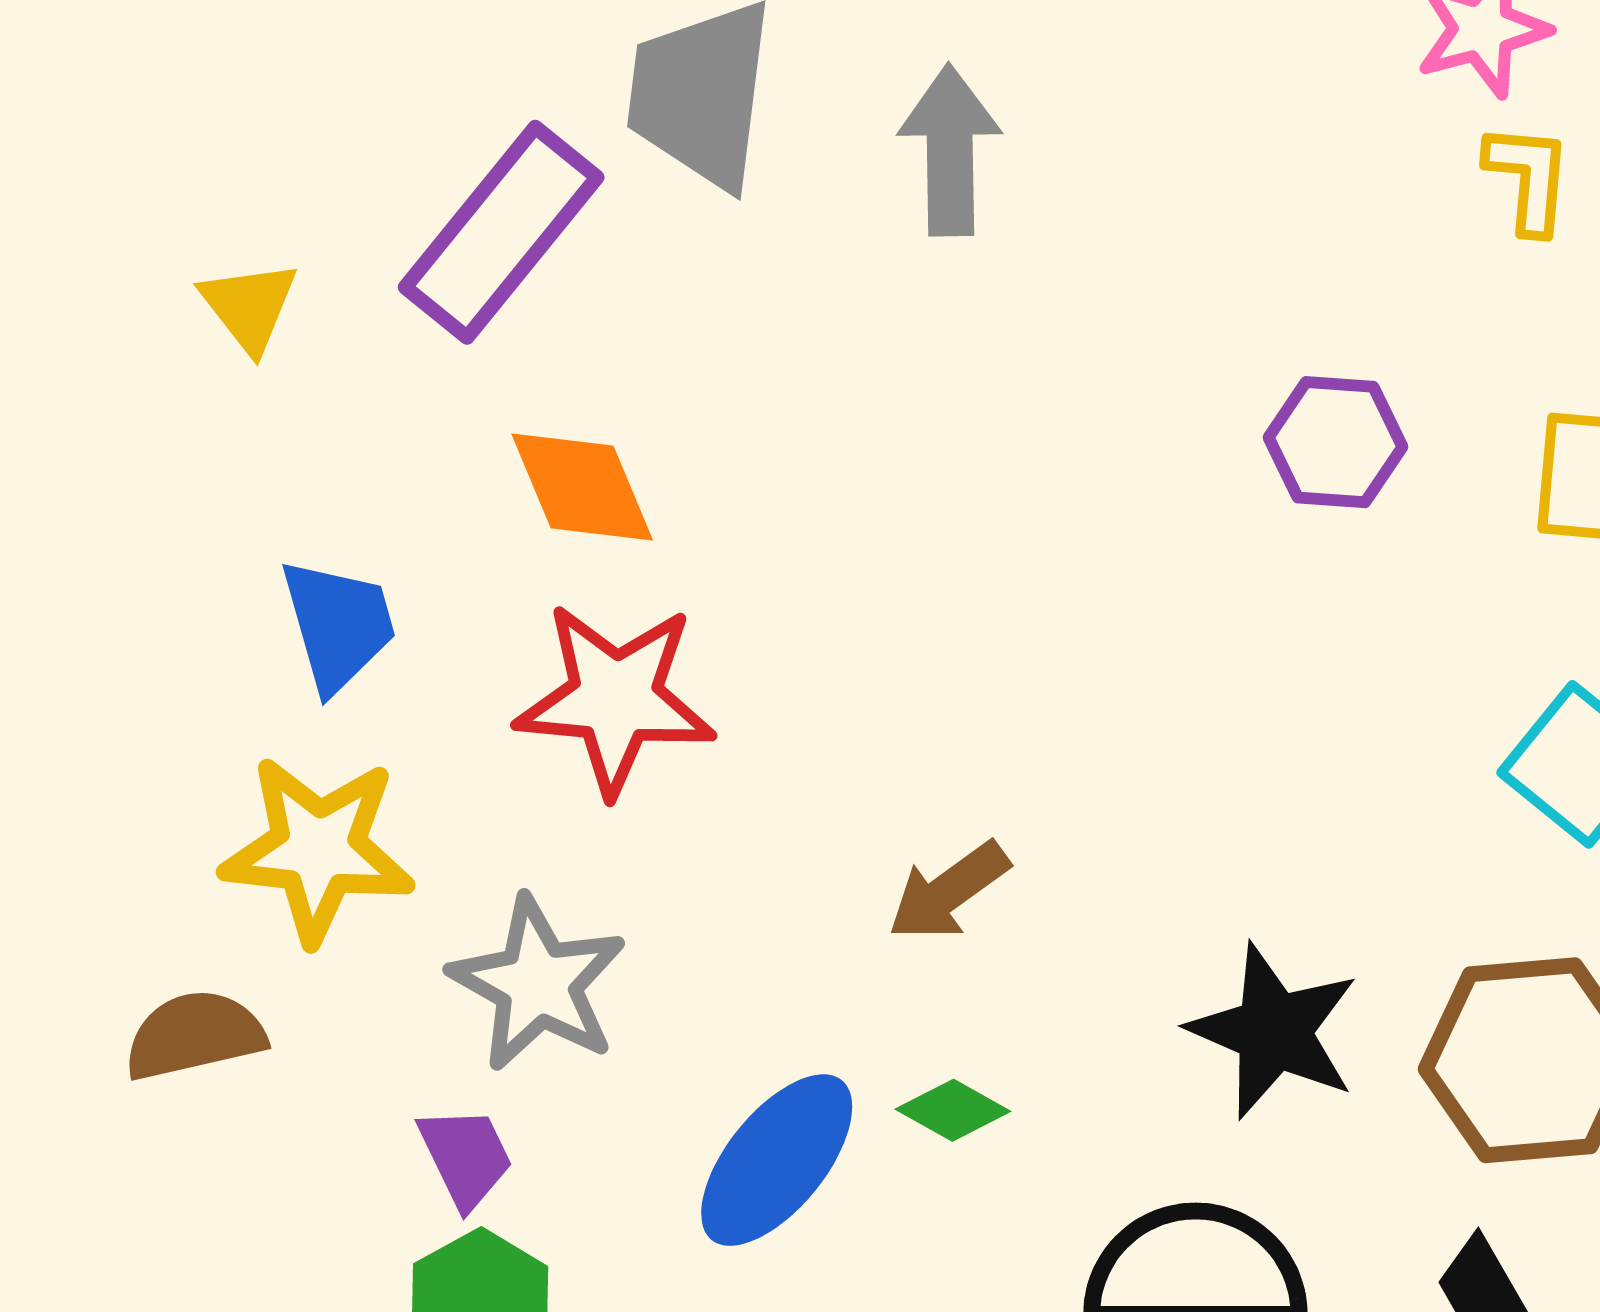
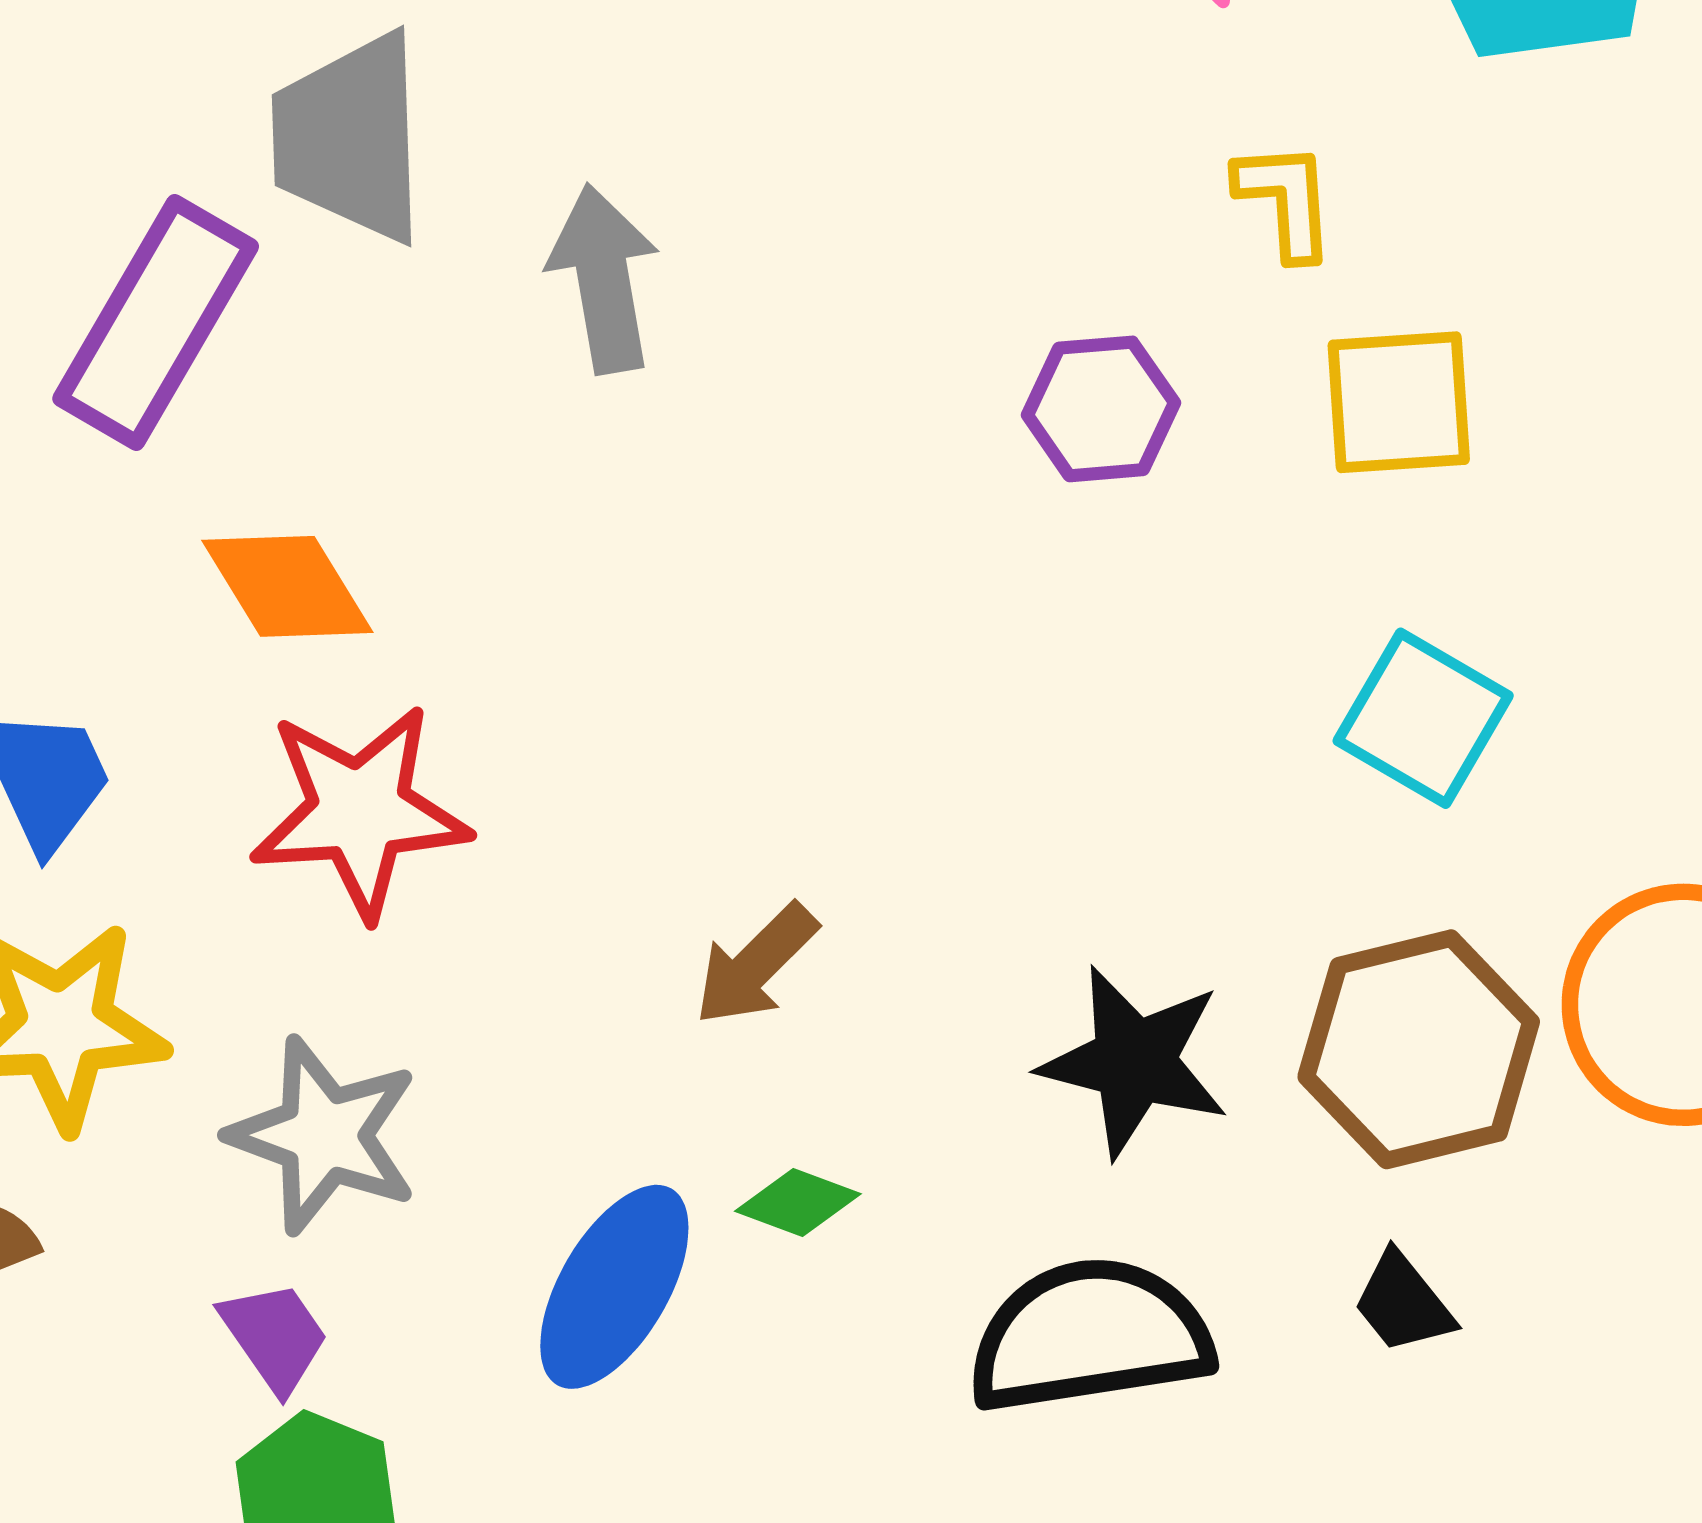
gray arrow: (950, 150) -> (604, 279), moved
yellow L-shape: (1528, 178) -> (1285, 200), moved

